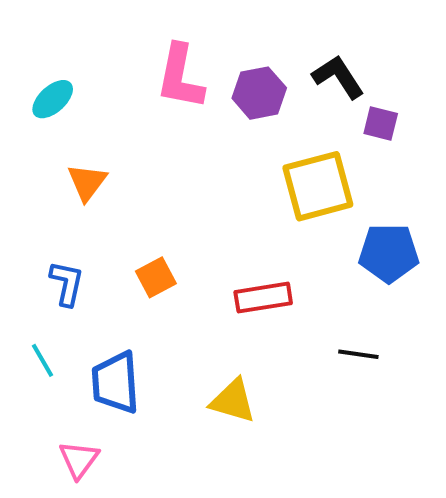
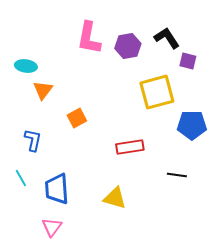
cyan ellipse: (53, 99) -> (26, 66), moved, turned 50
orange square: (156, 277) -> (77, 118), moved
pink triangle: (79, 460) -> (52, 227), moved

